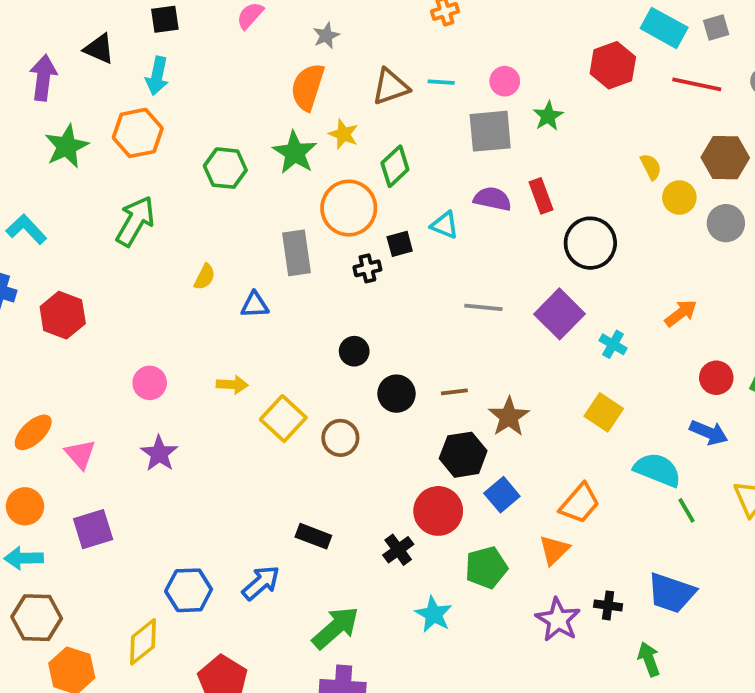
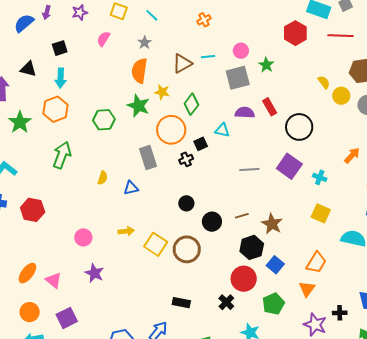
brown circle: (340, 438) -> (187, 249), size x1.4

